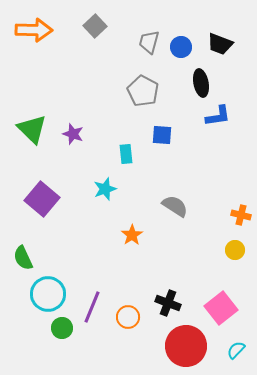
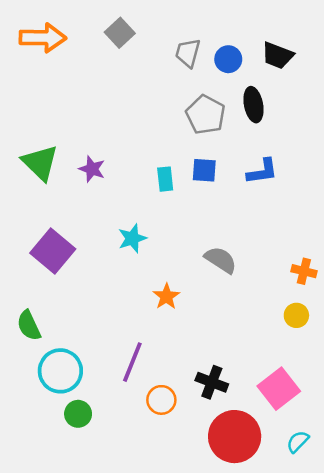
gray pentagon: (143, 91) -> (206, 115), moved
blue L-shape: (218, 116) -> (262, 172), moved
cyan rectangle: (126, 154) -> (165, 179), moved
purple line: (92, 307) -> (132, 362), moved

